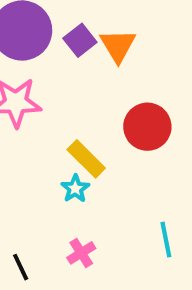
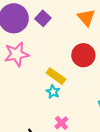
orange triangle: (118, 46) -> (86, 17), moved

